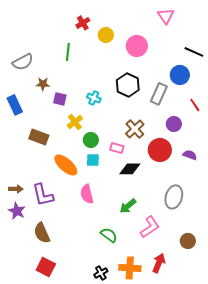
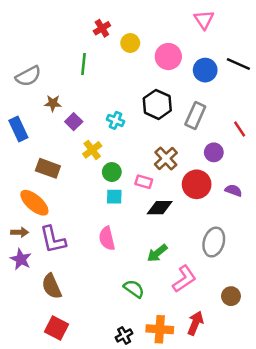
blue circle: (180, 75) -> (205, 70), moved
purple square: (60, 99) -> (74, 122), turned 32
orange ellipse: (66, 165) -> (34, 203), moved

